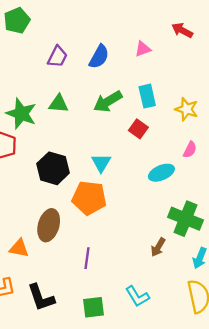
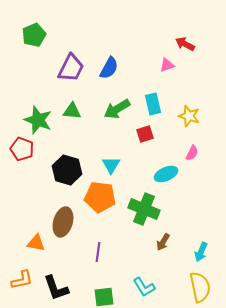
pink triangle: (143, 49) -> (167, 65), moved
purple trapezoid: (57, 57) -> (71, 68), size x1.4
red square: (138, 129) -> (145, 134), turned 36
green cross: (185, 219) -> (144, 209), moved

